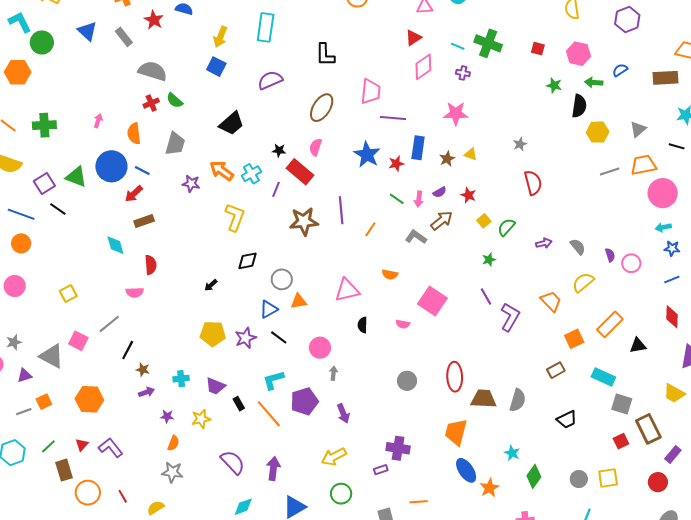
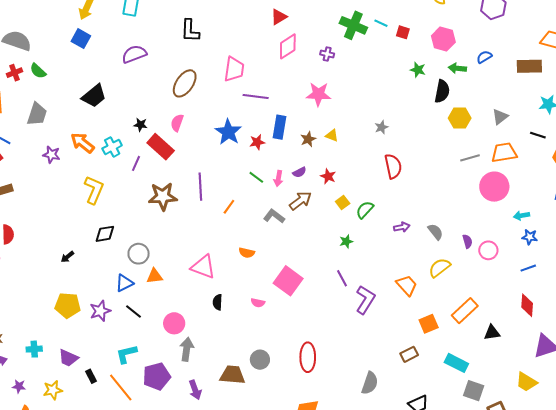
cyan line: (458, 46) -> (381, 23), moved
pink circle: (663, 193) -> (494, 187), moved
pink triangle: (347, 290) -> (203, 267), turned 32
gray arrow: (333, 373) -> (187, 349), size x1.6
brown trapezoid: (484, 399) -> (233, 375), moved

